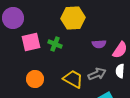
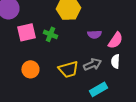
yellow trapezoid: (73, 79) -> (68, 69), turned 135

